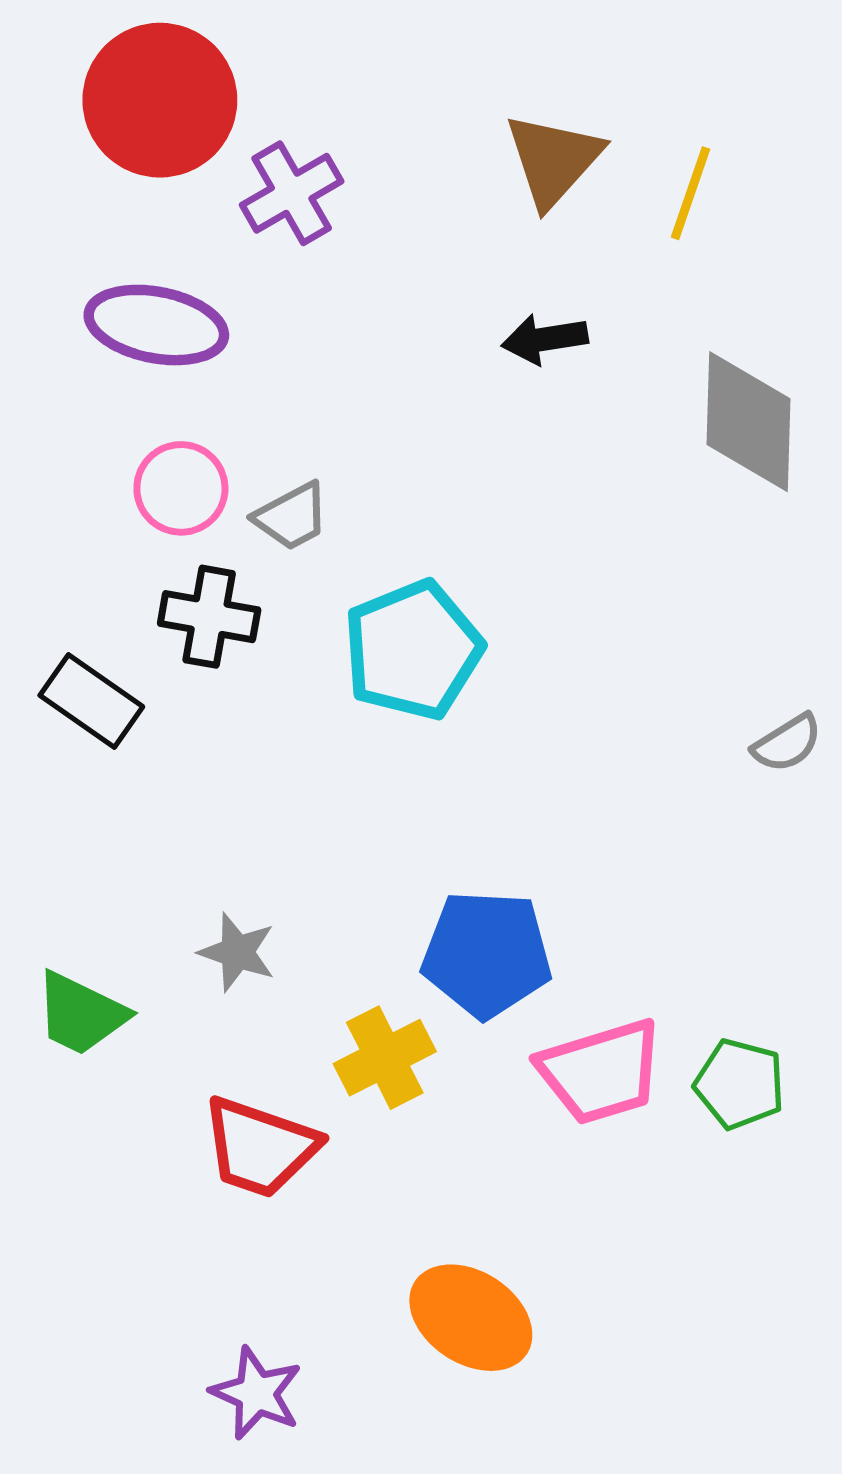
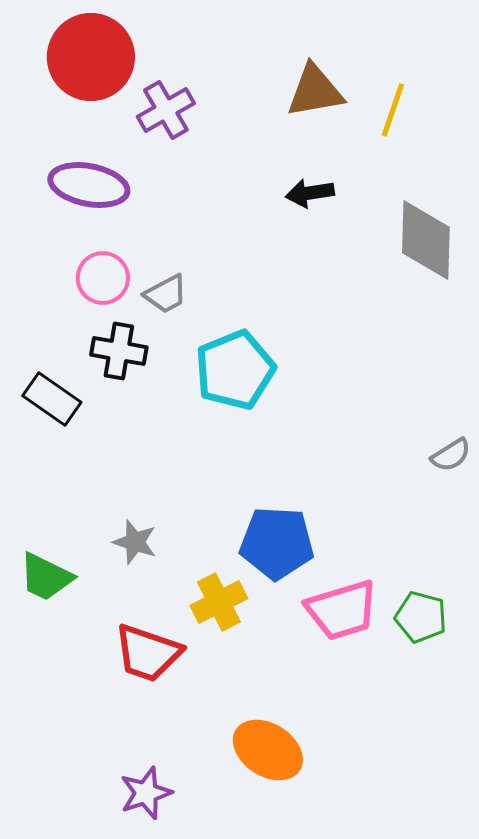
brown triangle: (553, 160) -> (315, 91), turned 38
gray semicircle: (787, 743) -> (451, 455), moved
purple star: (257, 1393) -> (146, 793), turned 30

